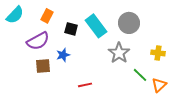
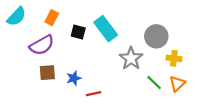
gray circle: (129, 23) -> (156, 36), moved
blue star: (63, 55) -> (74, 78), moved
orange triangle: (159, 85) -> (177, 84), moved

